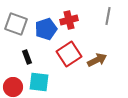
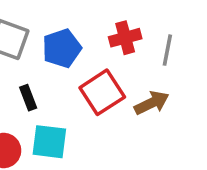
gray line: (108, 16) -> (167, 50), moved
red cross: (69, 20) -> (125, 38), moved

